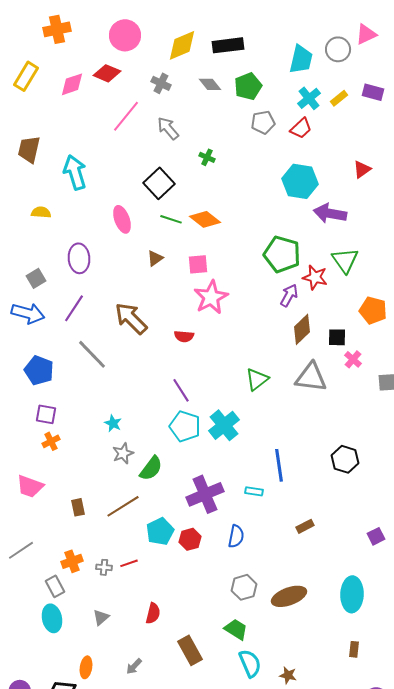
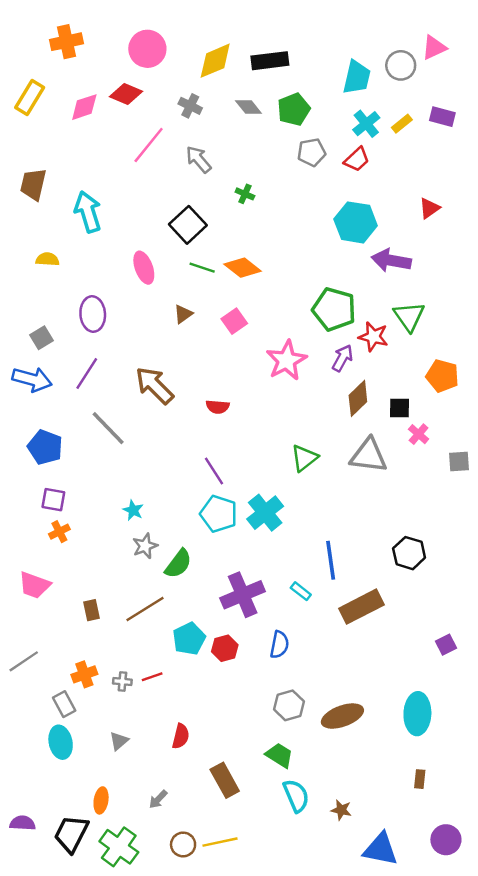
pink square: (198, 264) -> (234, 321), turned -30
pink star: (211, 297) -> (287, 360), moved
cyan rectangle: (254, 491) -> (301, 591), turned 30
brown rectangle: (305, 526) -> (361, 607), moved, size x2.0

